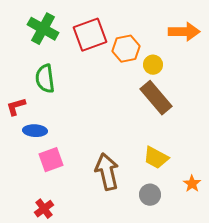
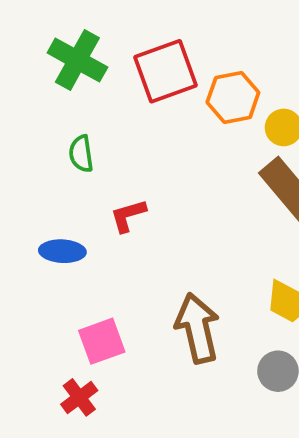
green semicircle: (45, 79) -> (81, 154), size x0.7
red L-shape: (16, 107) -> (128, 216), moved
pink square: (51, 160) -> (102, 341), moved

